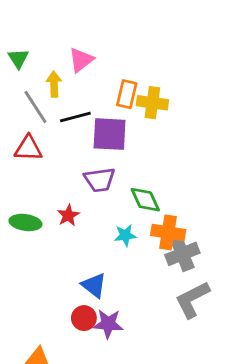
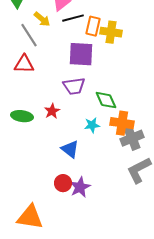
yellow arrow: (54, 84) -> (42, 19), turned 132
black line: (75, 117) -> (73, 18), moved
blue triangle: (94, 285) -> (70, 149), moved
purple star: (108, 324) -> (80, 187), turned -30

